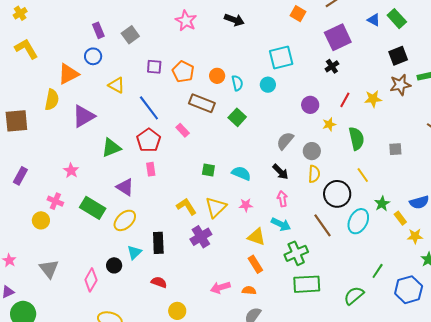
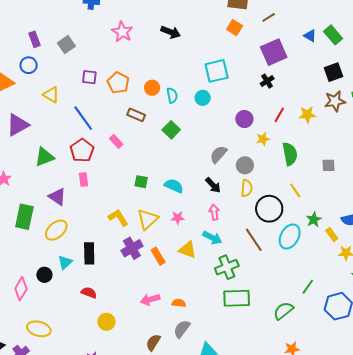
brown rectangle: (202, 103) -> (136, 115), size x0.7
green rectangle: (93, 208) -> (24, 217), turned 70
orange rectangle: (255, 264) -> (158, 256), moved

